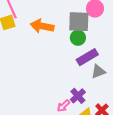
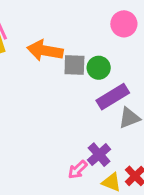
gray square: (79, 22) -> (74, 65), moved, size x0.7

